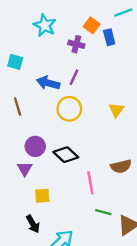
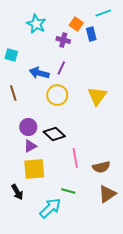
yellow triangle: (116, 110) -> (97, 96), size x1.5
brown semicircle: (121, 166) -> (101, 167), moved
purple triangle: (25, 169) -> (30, 146), moved, turned 32
yellow square: (42, 196) -> (34, 169), size x1.6
green line: (103, 212) -> (68, 191), moved
black arrow: (33, 224) -> (17, 192), moved

